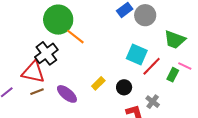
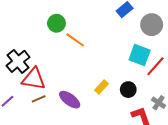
gray circle: (145, 15) -> (152, 25), moved
green circle: (58, 20) -> (56, 23), size x0.6
black cross: (46, 53) -> (18, 61), moved

